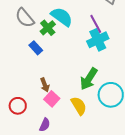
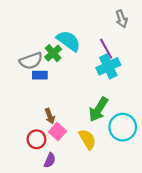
gray semicircle: (25, 18) -> (31, 61), moved, turned -70
blue rectangle: (36, 48) -> (40, 75), turned -48
red circle: (18, 106) -> (36, 139), moved

